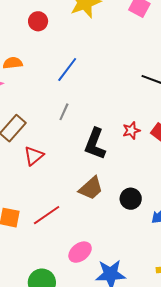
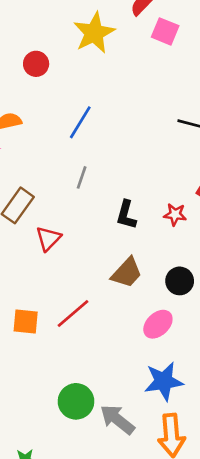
red star: (131, 130) -> (175, 214), moved, turned 30
black L-shape: (95, 144) -> (126, 215), size x0.7
pink ellipse: (80, 252) -> (158, 324), moved

